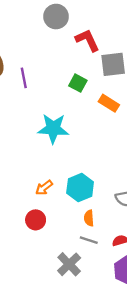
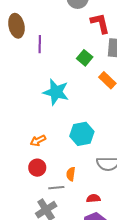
cyan hexagon: (80, 188) -> (82, 134), moved
red circle: (36, 220) -> (37, 168), moved
gray line: (89, 240) -> (56, 188), moved, turned -35

